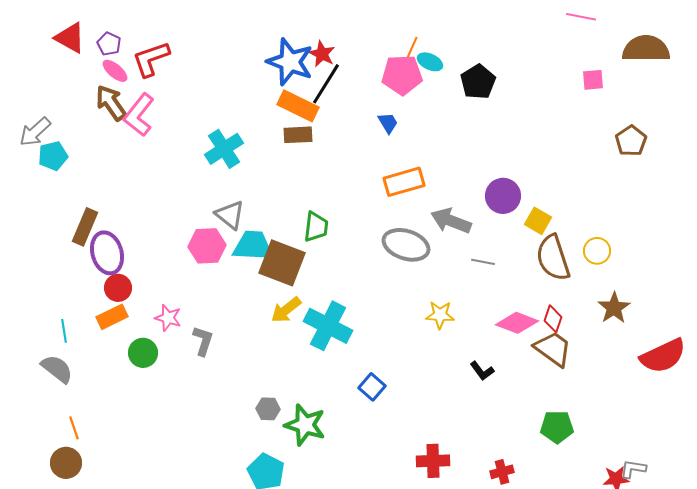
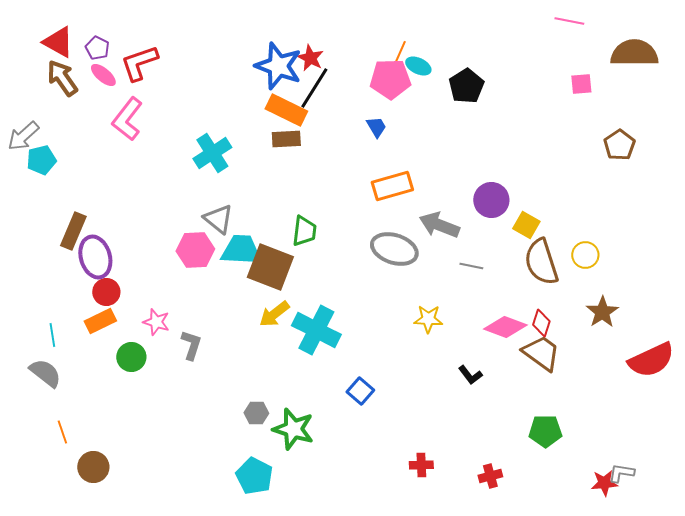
brown arrow: (111, 103) -> (62, 78), moved
red cross: (433, 461) -> (421, 465), size x0.7
brown circle: (66, 463) -> (93, 467), moved

